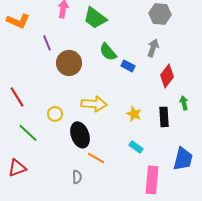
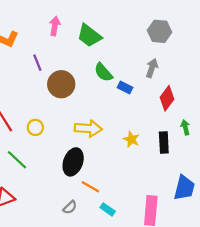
yellow circle: (55, 114) -> (35, 127), moved
black ellipse: (80, 135) -> (73, 162), turned 40
cyan rectangle: (136, 147) -> (108, 209), moved
gray semicircle: (77, 177) -> (70, 207), turned 48

